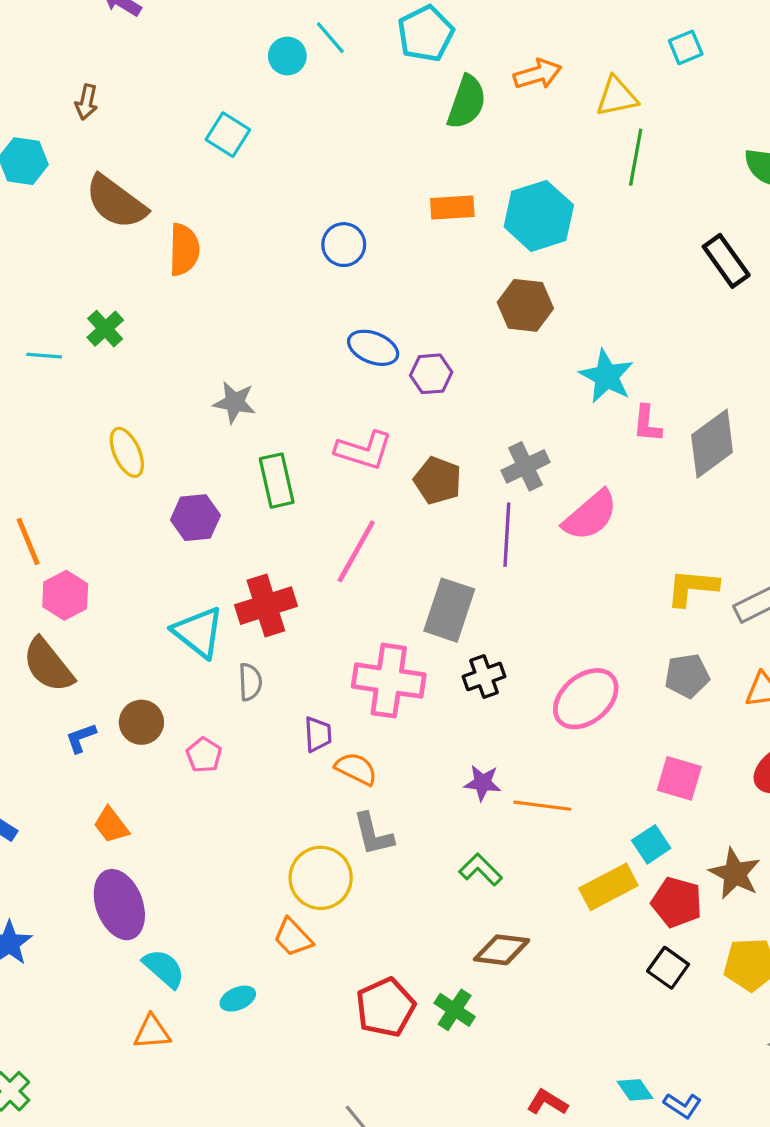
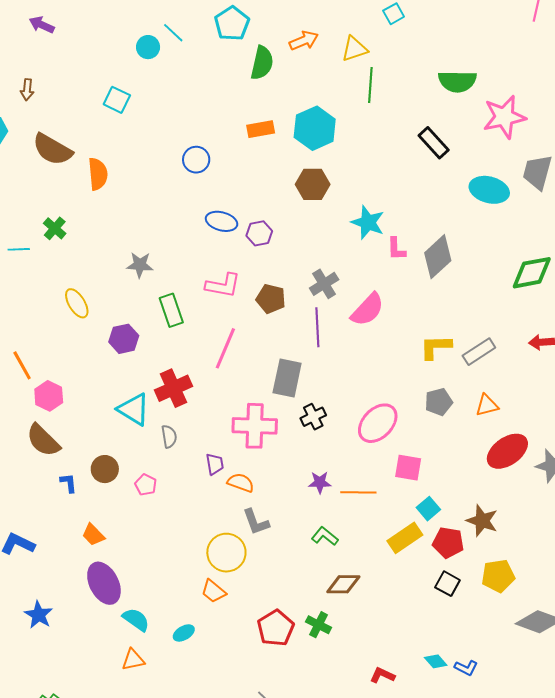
blue L-shape: (81, 738) -> (68, 483), turned 110
pink square: (679, 778) -> (408, 468), moved

